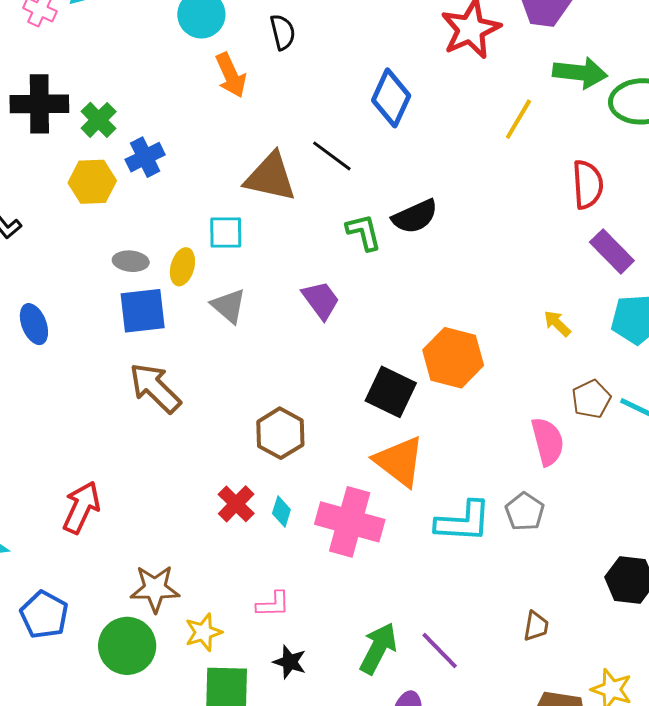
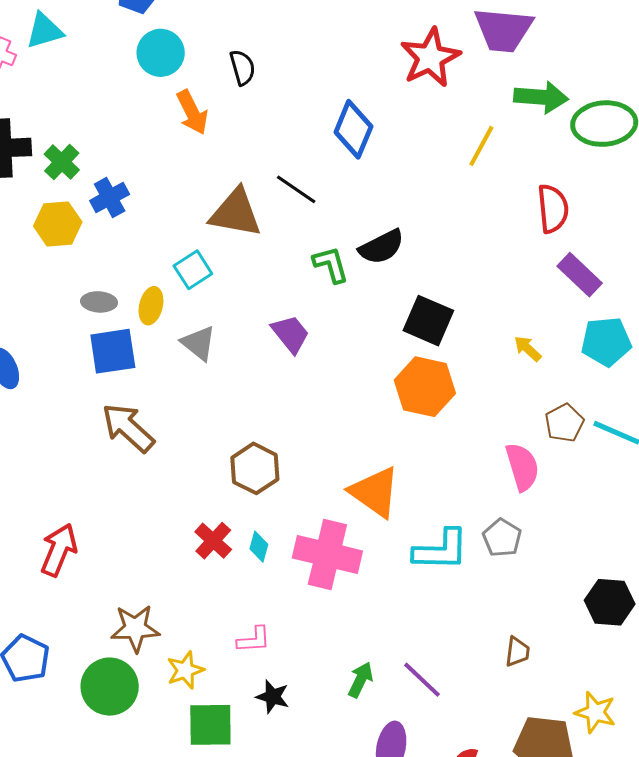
cyan square: (226, 232) -> (193, 270), turned -30
black square: (391, 392) -> (428, 321), moved
green arrow: (378, 648) -> (361, 680), size x0.7

